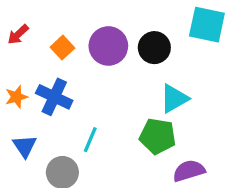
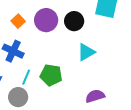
green pentagon: (158, 136) -> (51, 75), moved
cyan line: (90, 140) -> (26, 77), moved

